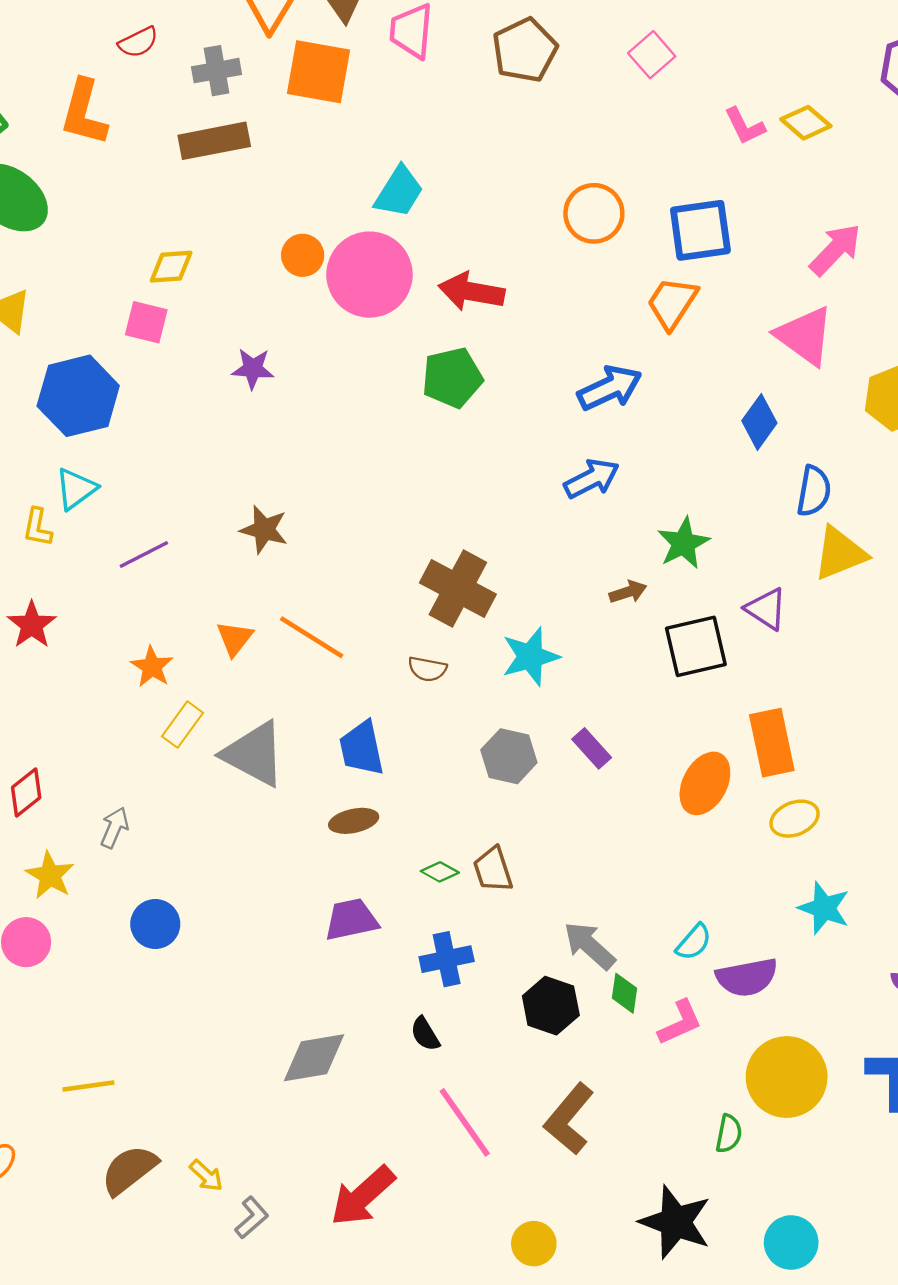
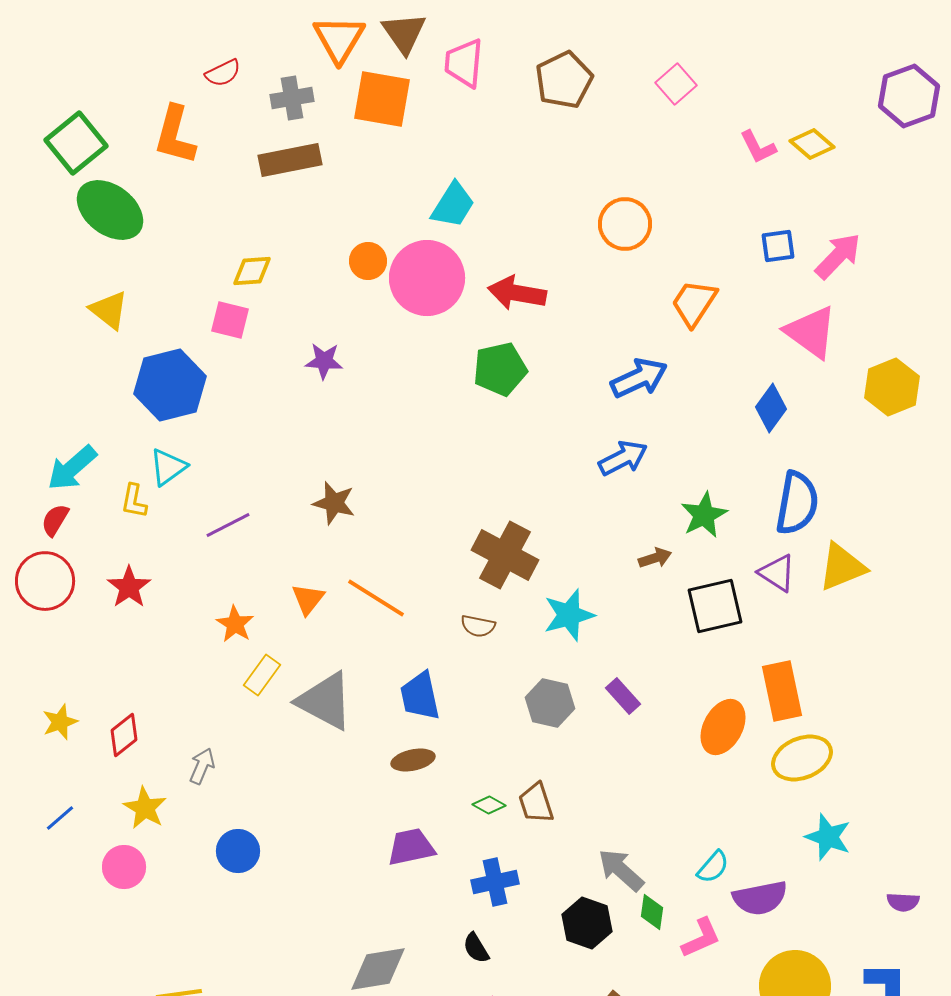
blue square: (700, 230) -> (778, 246), moved, size x0.6
blue semicircle: (814, 491) -> (797, 503), moved, size x1.4
yellow triangle: (840, 553) -> (842, 567), moved
yellow ellipse: (795, 819) -> (802, 758), size x1.4

